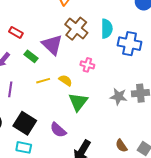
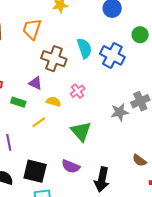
blue cross: (130, 44) -> (112, 55), turned 35
purple triangle: (52, 45) -> (35, 83), size x0.6
pink cross: (87, 65) -> (78, 91), turned -32
yellow semicircle: (65, 80) -> (54, 102), moved

